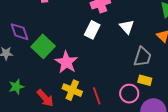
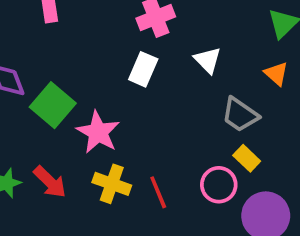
gray trapezoid: (142, 57) -> (240, 115), turned 110
yellow rectangle: (145, 80) -> (247, 158), turned 32
red arrow: (45, 98) -> (50, 182), moved

